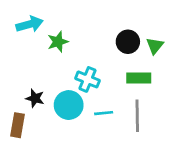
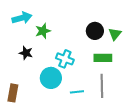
black star: (35, 98) -> (26, 53), moved
cyan line: (104, 113) -> (77, 92), moved

